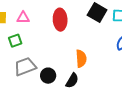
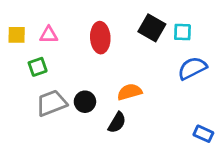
orange semicircle: (81, 59) -> (130, 92), turned -102
black circle: (48, 76) -> (85, 102), moved

